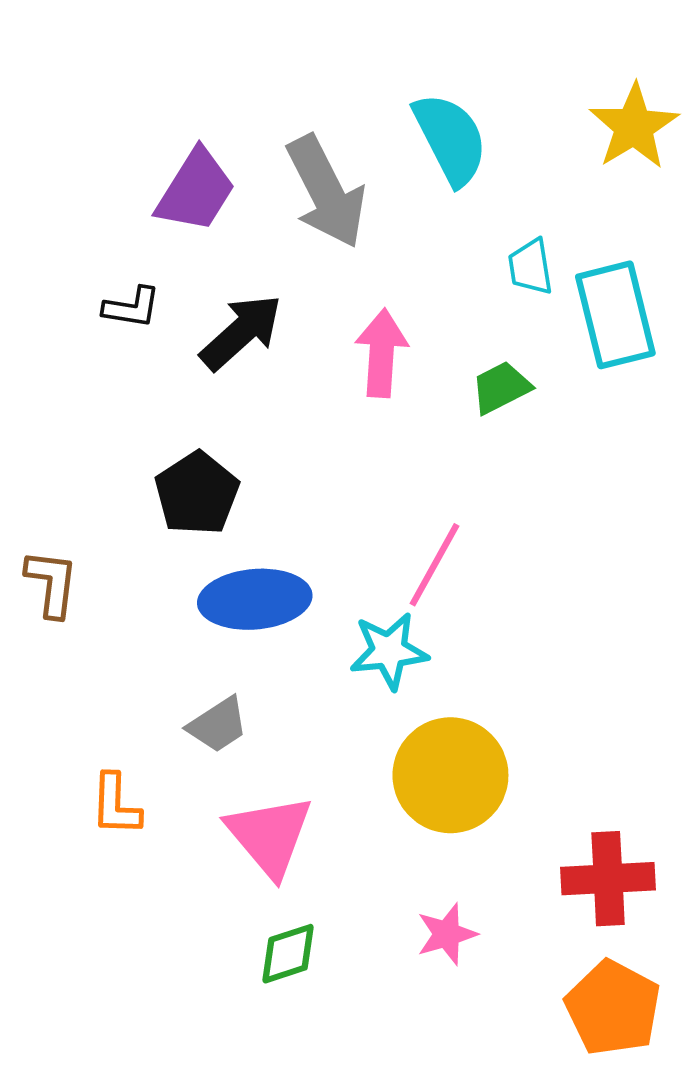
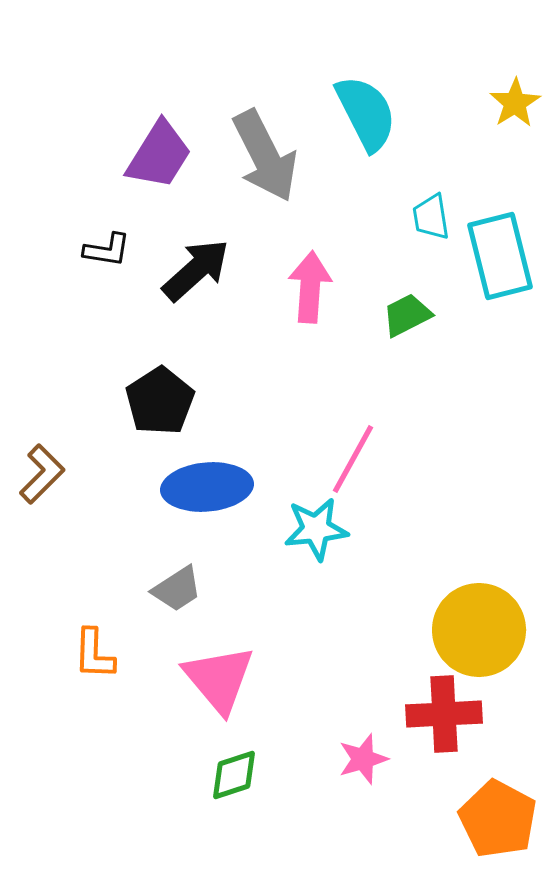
yellow star: (634, 127) -> (515, 103), size x0.7
brown L-shape: (52, 583) -> (42, 474), turned 38
yellow circle: (450, 775) -> (479, 630), moved
red cross: (608, 879) -> (444, 714), moved

